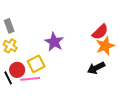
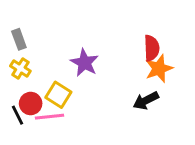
red semicircle: (100, 32) -> (152, 48), turned -48
yellow square: (36, 64) -> (58, 95), turned -30

